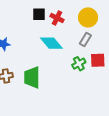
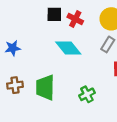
green cross: (79, 64) -> (87, 94), moved

